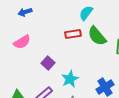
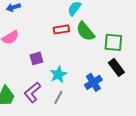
purple square: (48, 63) -> (36, 58), turned 32

